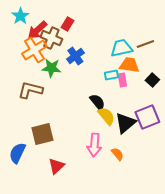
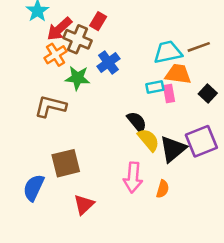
orange cross: (34, 50) -> (56, 55), size x0.7
orange semicircle: (117, 154) -> (163, 189), turned 56

